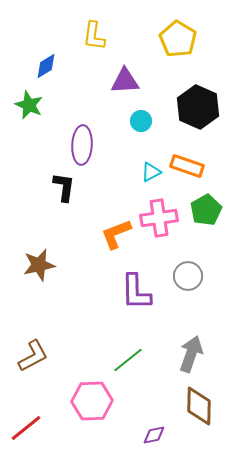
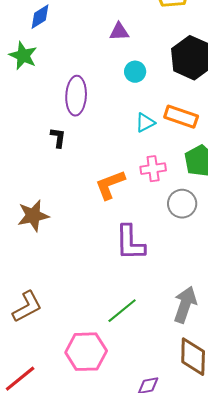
purple triangle: (125, 81) -> (119, 32), size x0.7
black L-shape: (64, 187) -> (58, 138), size x0.7
pink cross: (159, 218) -> (153, 169), size x0.7
gray circle: (188, 276) -> (182, 204), moved

